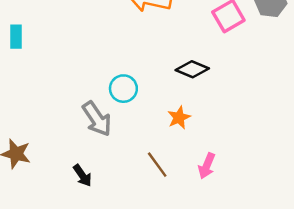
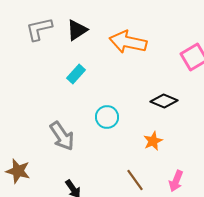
cyan rectangle: (16, 37) -> (76, 74), moved, turned 42
gray arrow: (97, 119) -> (62, 136), moved

